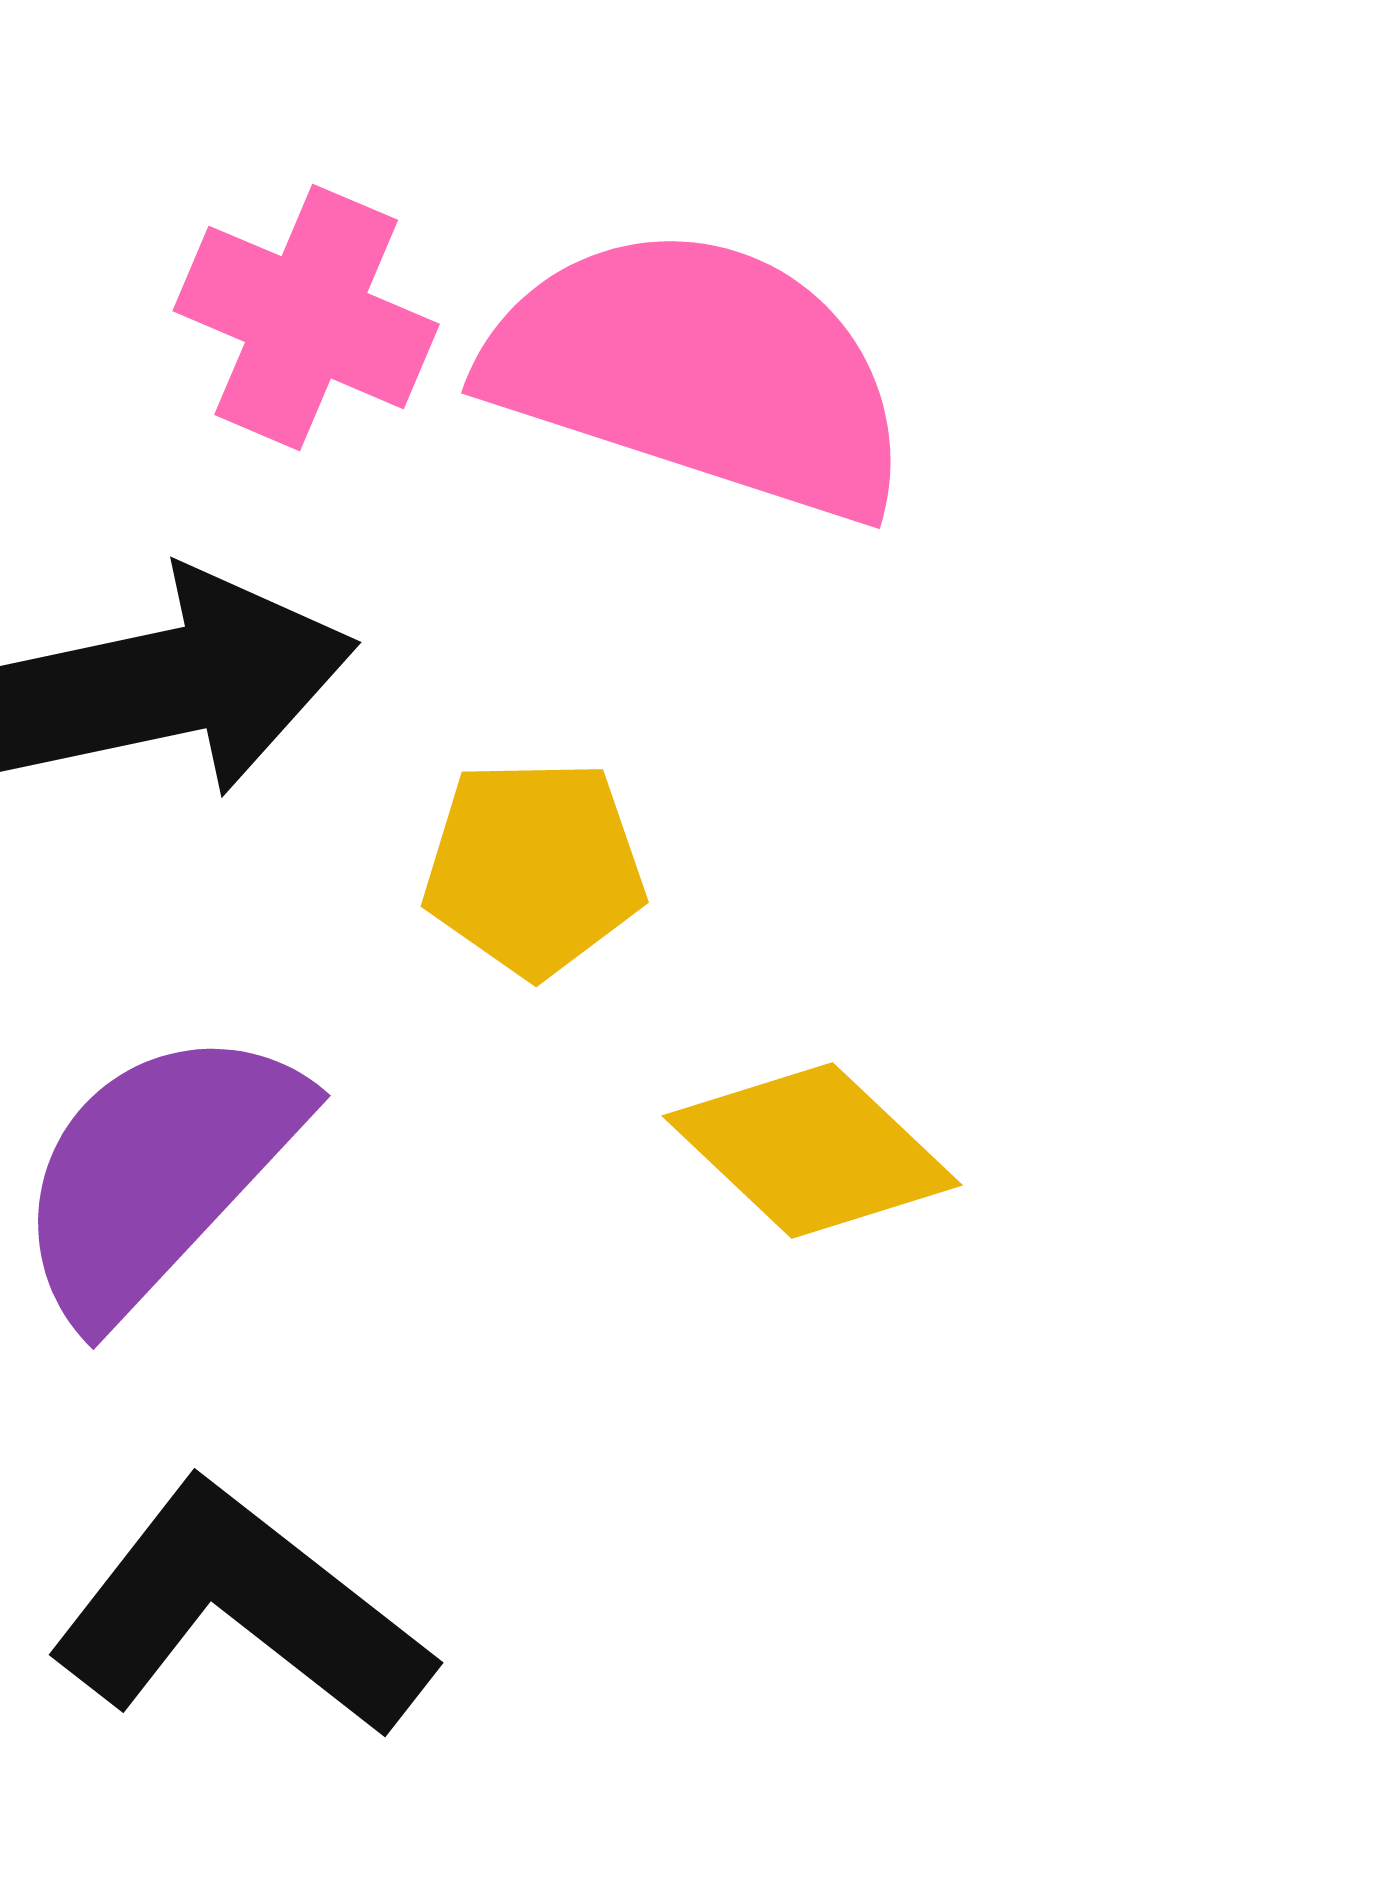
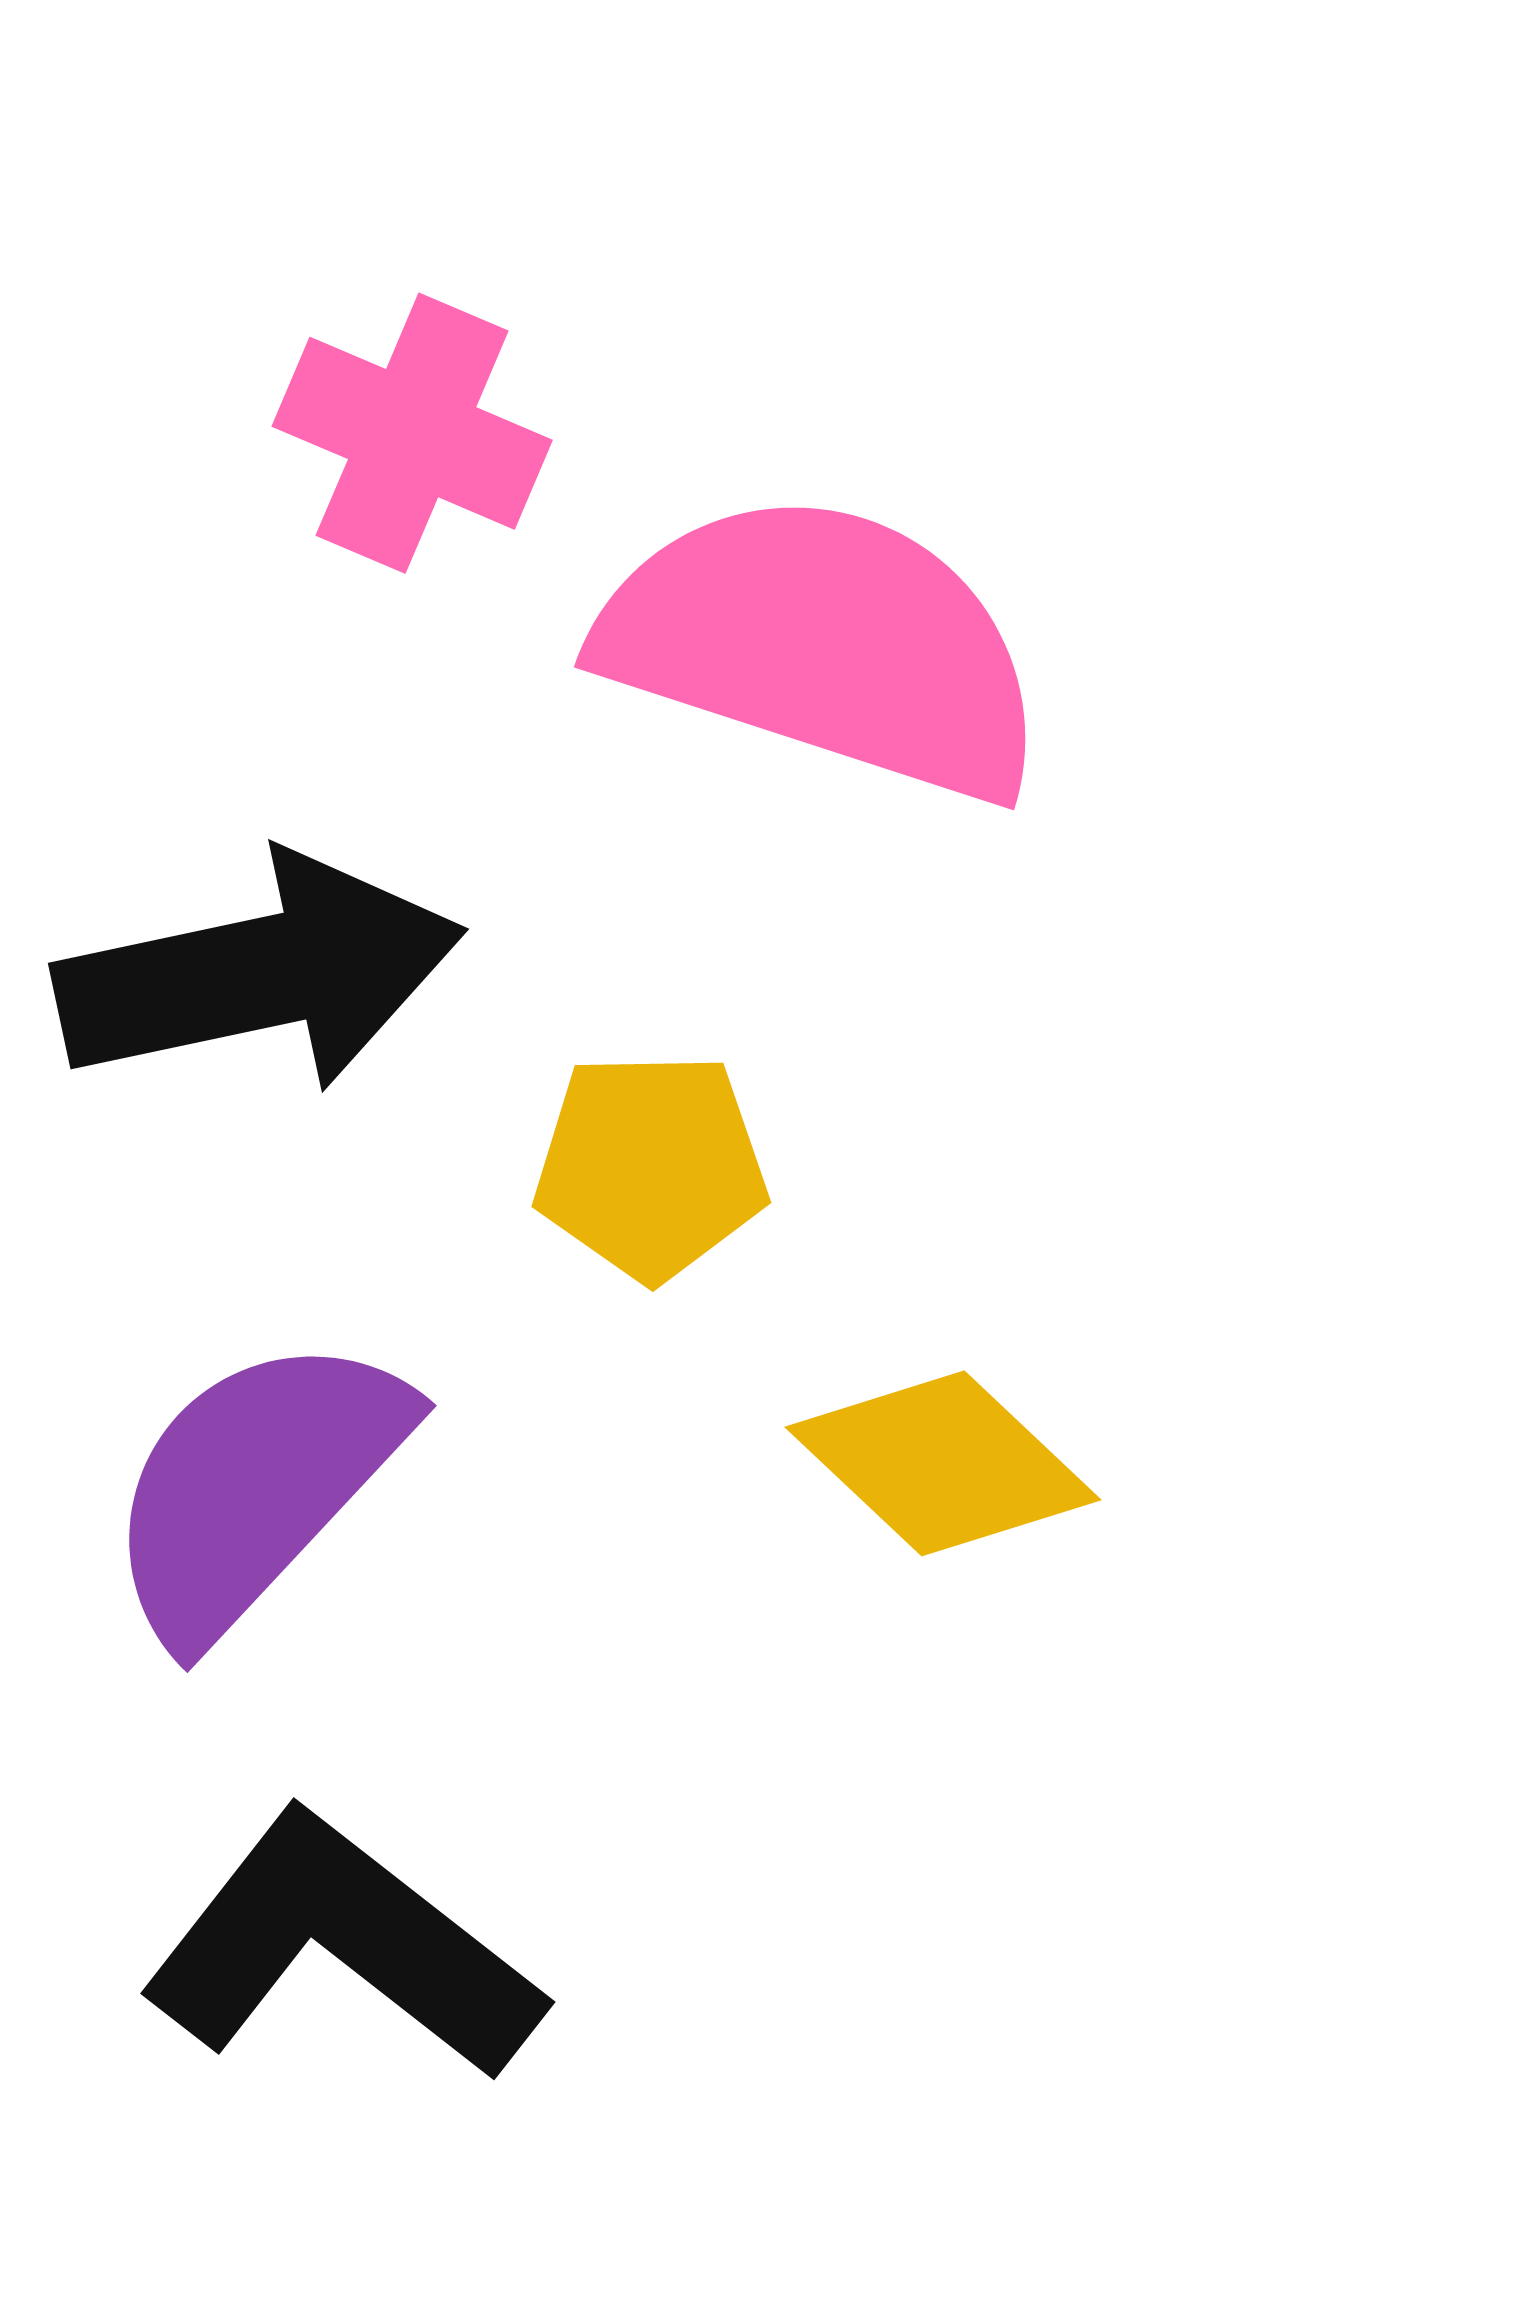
pink cross: (306, 317) -> (412, 433), moved

